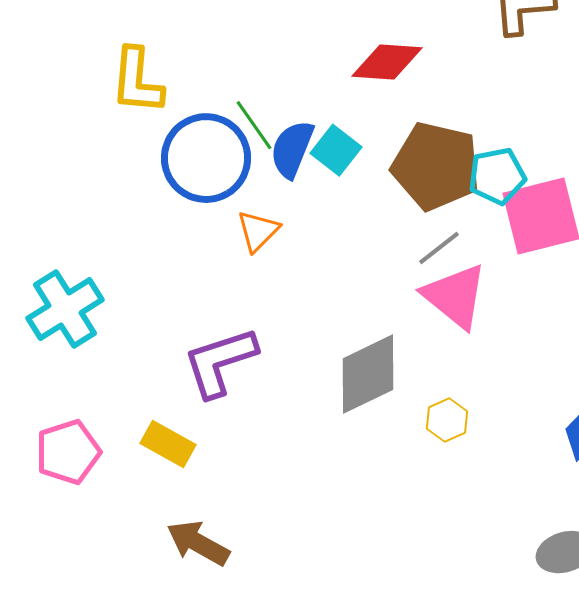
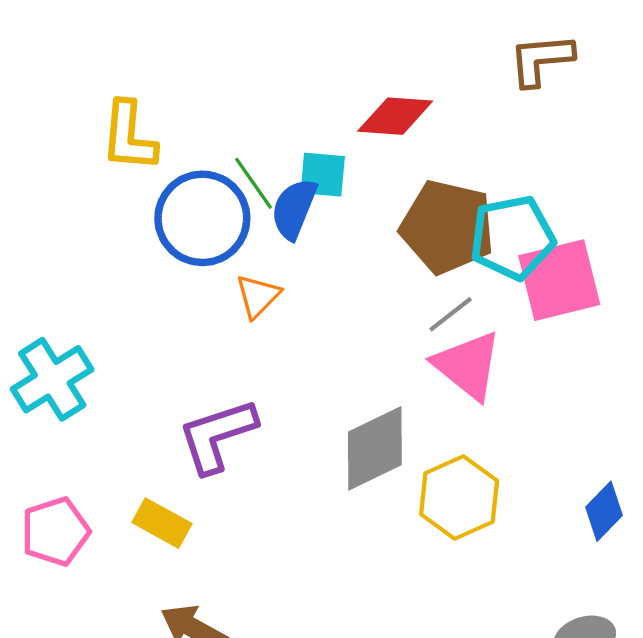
cyan square: (336, 150) -> (323, 175), moved, turned -33
cyan pentagon: (497, 176) -> (512, 238), size x1.4
yellow hexagon: (447, 420) -> (459, 497), size x1.8

